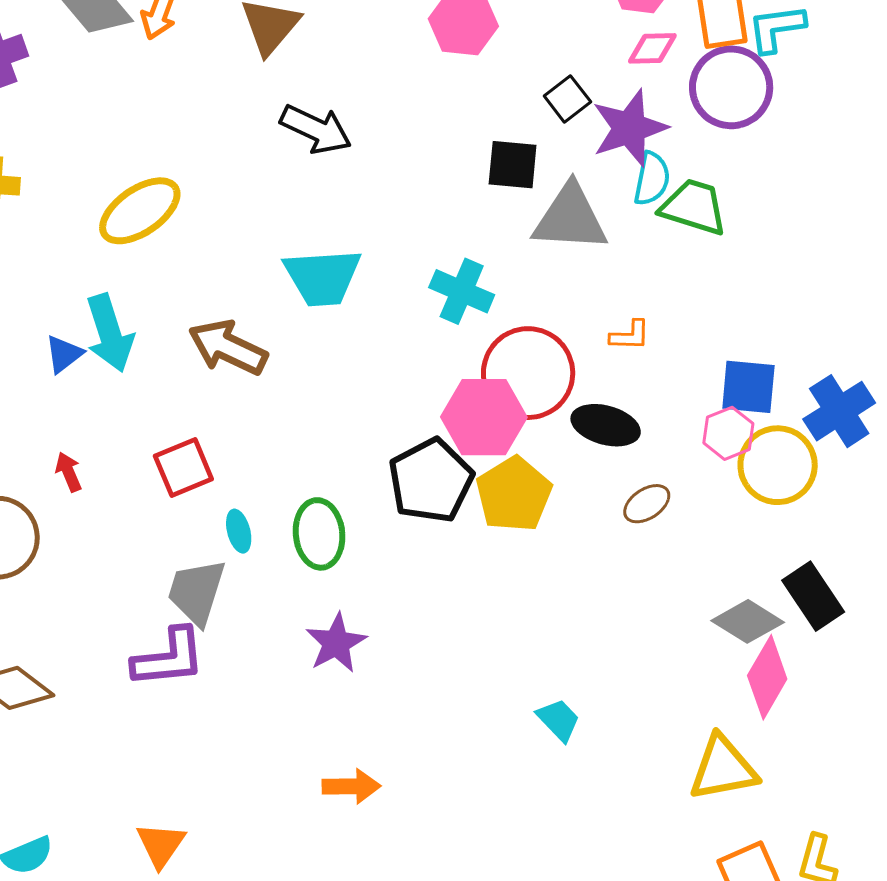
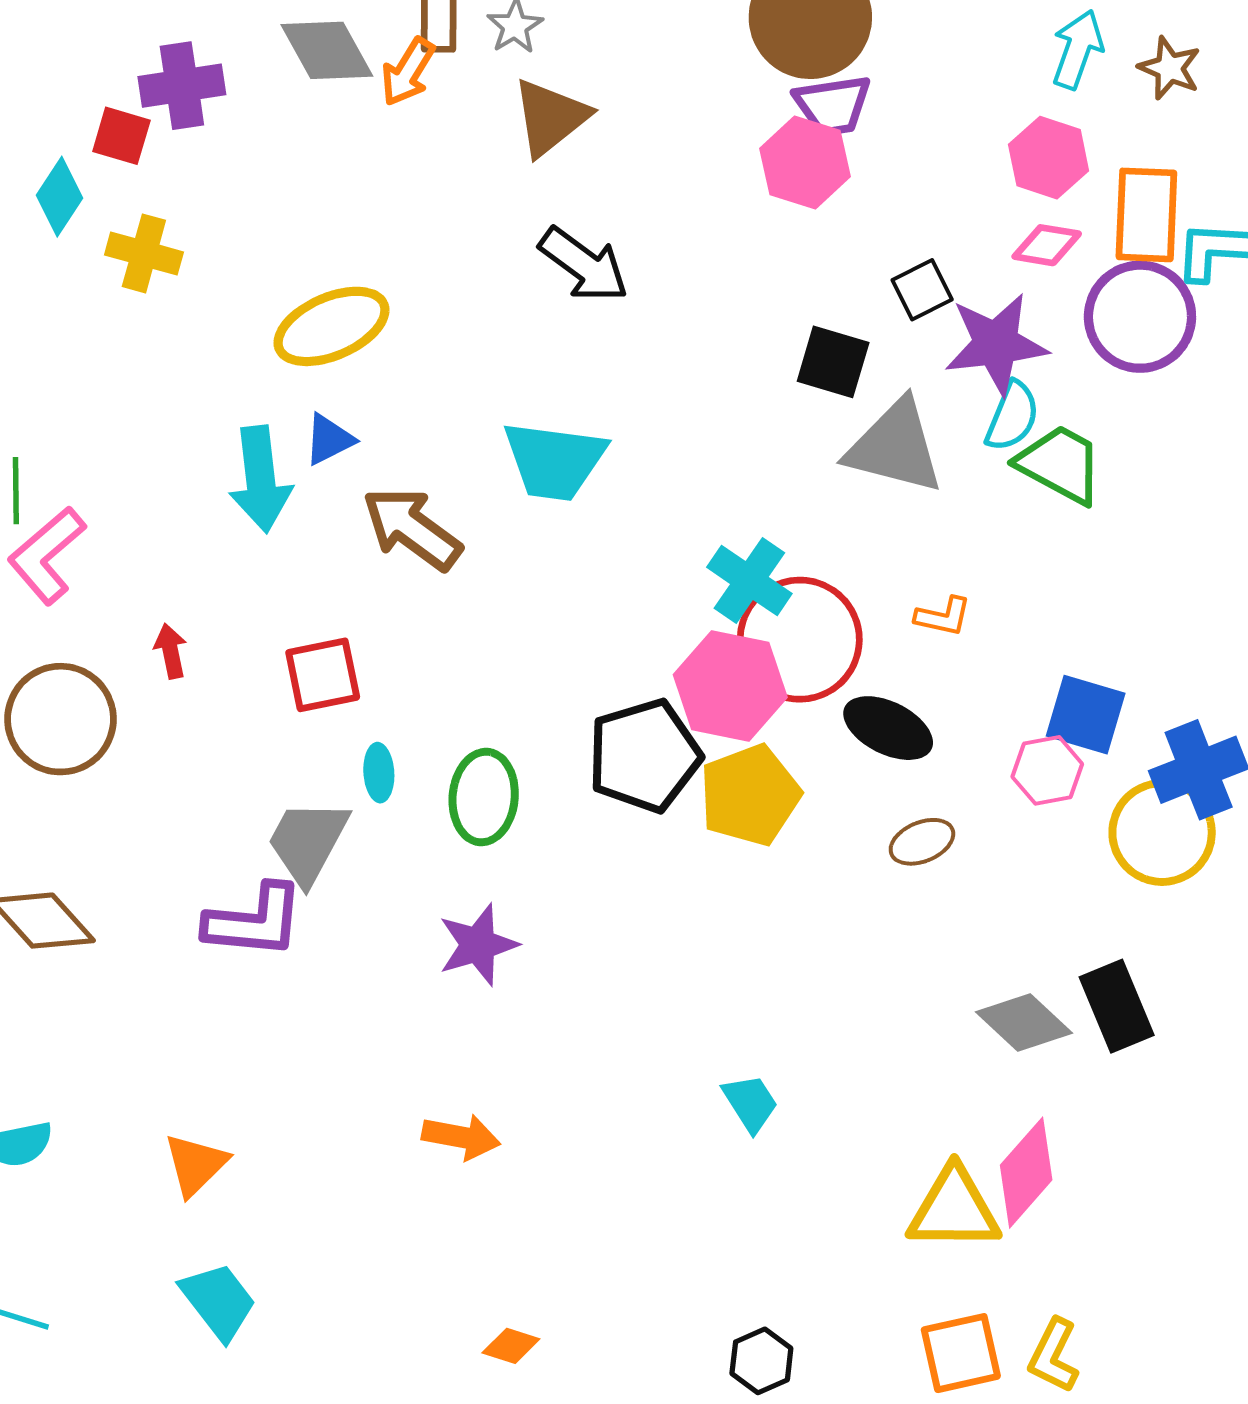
cyan cross: (462, 291) -> (749, 580), moved
blue triangle: (64, 354) -> (329, 439), moved
yellow circle: (778, 465) -> (1162, 832), moved
pink diamond: (767, 677) -> (1026, 1173), moved

